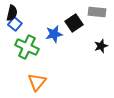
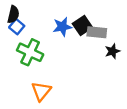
gray rectangle: (97, 12) -> (97, 32), moved
blue star: (54, 34) -> (62, 27), moved

